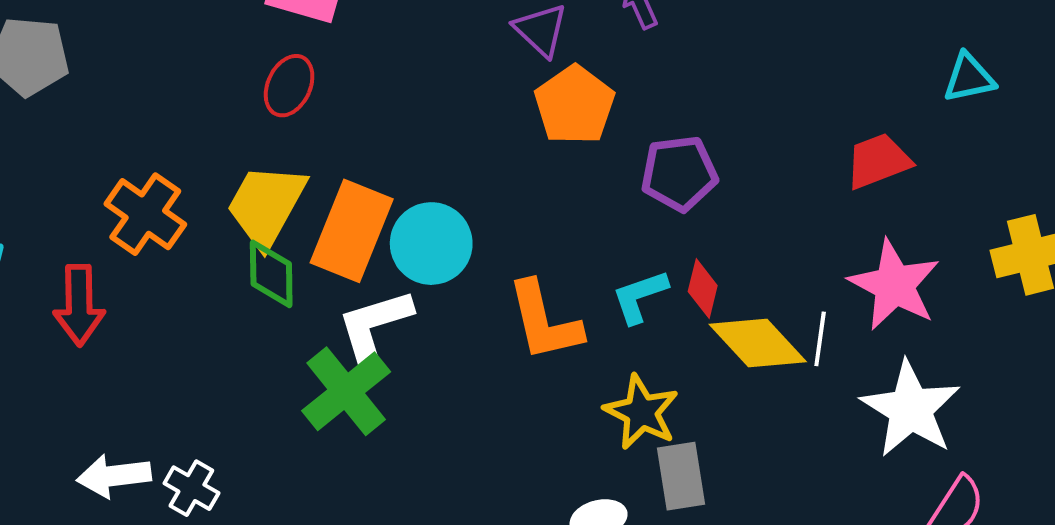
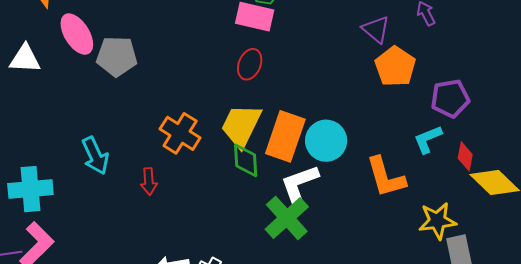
cyan L-shape: (640, 296) -> (428, 139), moved
red arrow: (79, 305) -> (149, 181), size x0.7
yellow star: (641, 412) -> (437, 221), turned -30

